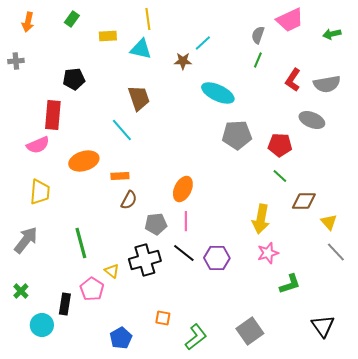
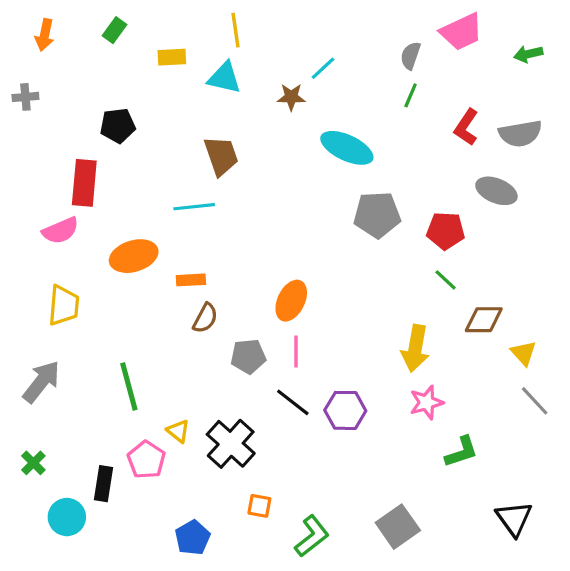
cyan line: (122, 130) -> (194, 207), turned -55
black cross: (145, 260) -> (231, 444), moved, turned -32

